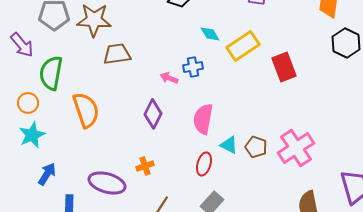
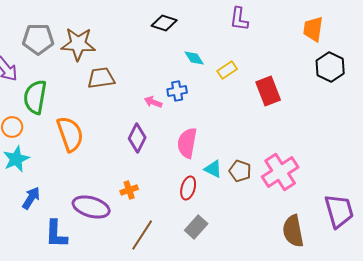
yellow rectangle: (243, 46) -> (227, 70), size x0.6

